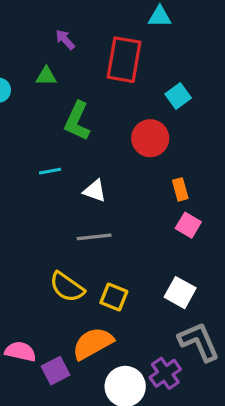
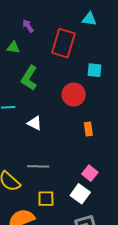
cyan square: (178, 96) -> (94, 70), turned 35
pink square: (188, 225) -> (90, 173), moved
gray line: (94, 237) -> (38, 166), moved
yellow square: (114, 297) -> (46, 199), moved, turned -30

